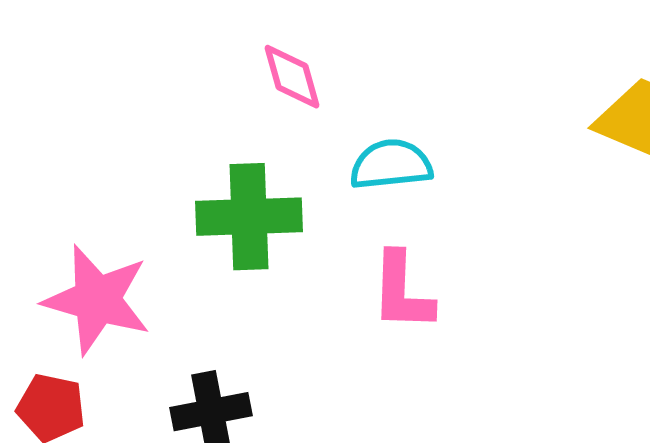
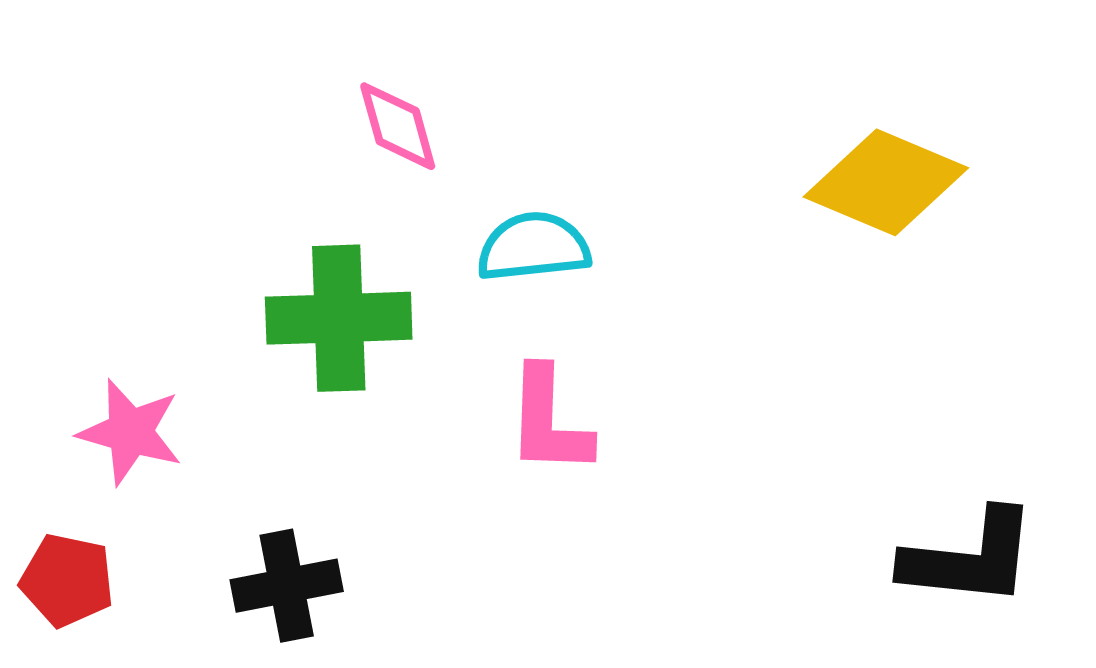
pink star: (97, 300) -> (130, 432), size x0.7

